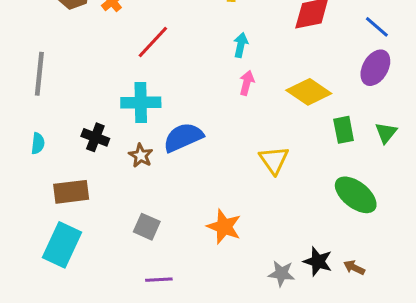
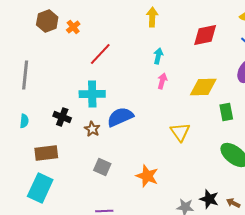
yellow diamond: (309, 92) -> (203, 87), turned -36
gray square: (147, 227) -> (102, 167), moved

